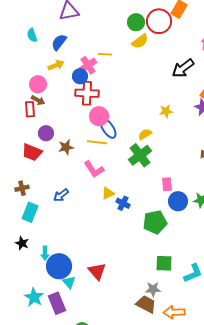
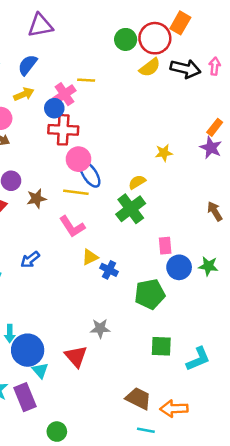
yellow semicircle: (140, 41) -> (150, 67), moved
black arrow: (183, 68) -> (185, 69), moved, turned -130
gray star: (153, 289) -> (100, 328), moved

